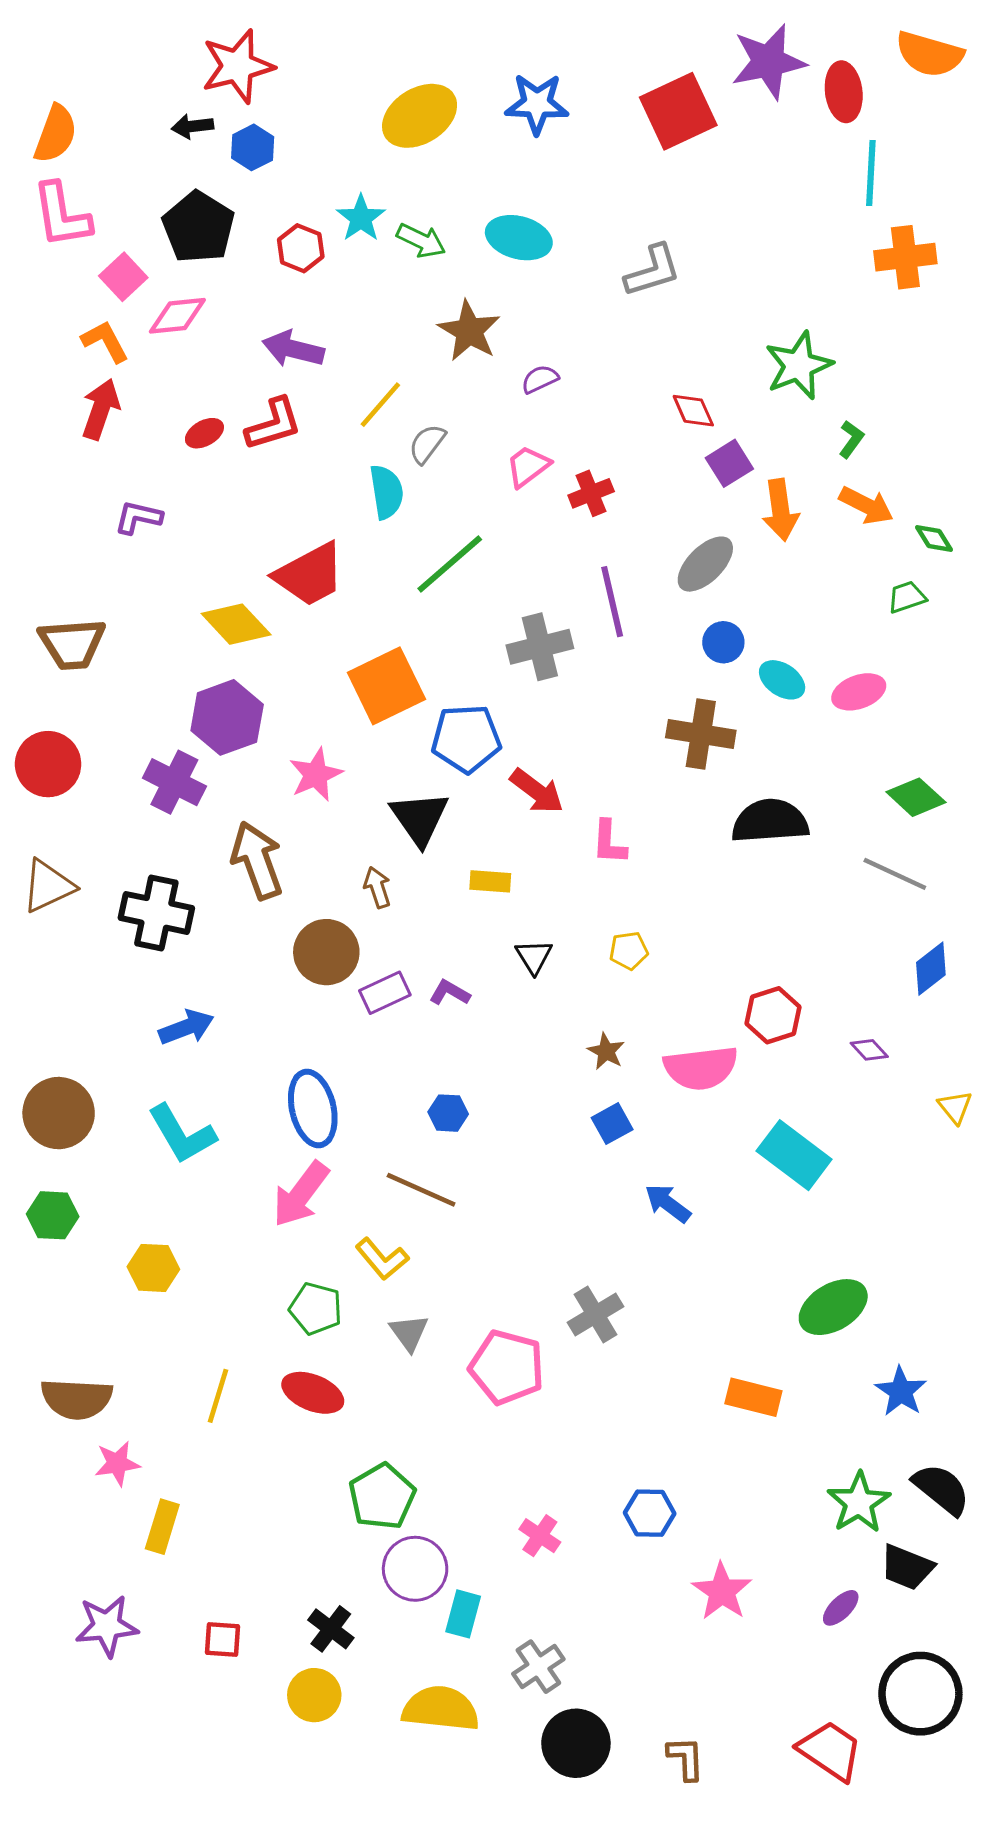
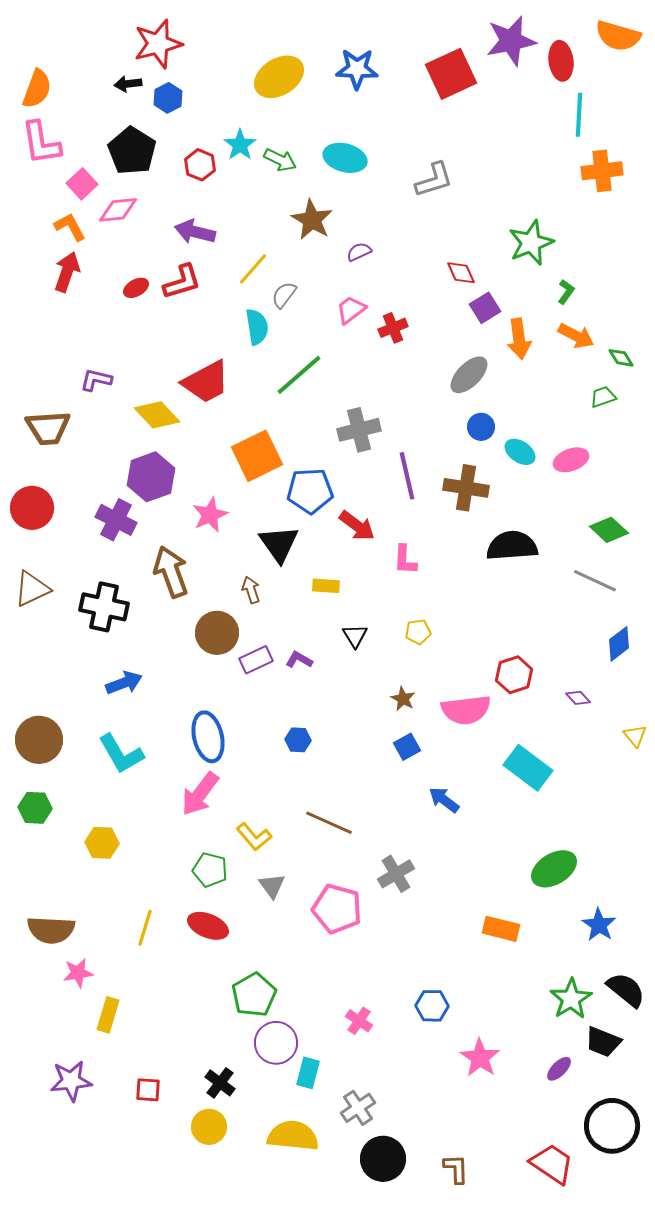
purple L-shape: (138, 517) -> (96, 380), moved
purple line: (612, 602) -> (407, 476), moved
brown line: (421, 1190) -> (329, 823), moved

